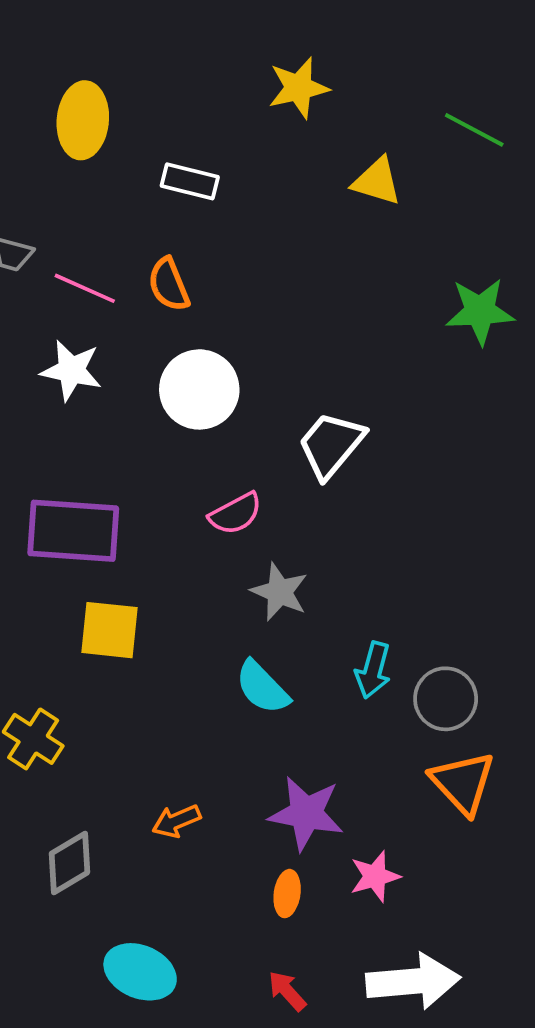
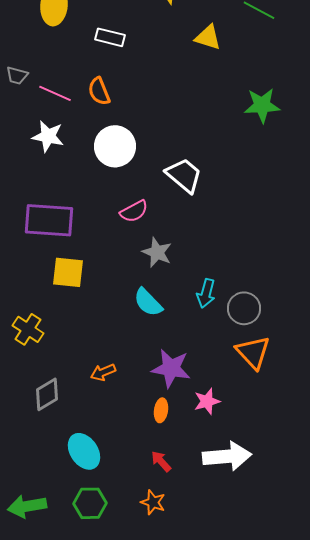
white trapezoid: (331, 445) -> (184, 175), turned 90
cyan ellipse: (140, 972) -> (84, 451), turned 33

